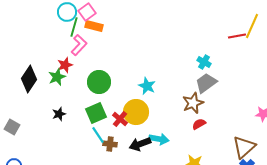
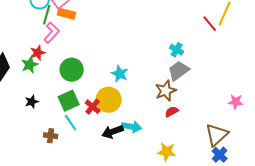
red line: (237, 36) -> (210, 24), turned 60
brown cross: (110, 144) -> (51, 136), moved

